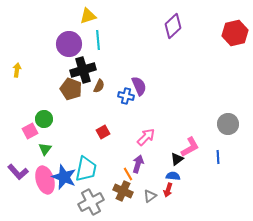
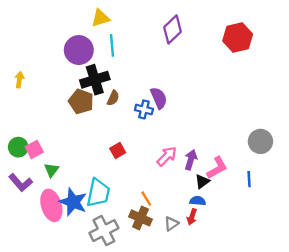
purple diamond: (173, 26) -> (172, 29), moved
red hexagon: (235, 33) -> (238, 37), moved
green circle: (44, 119) -> (18, 147), moved
purple arrow: (138, 164) -> (191, 160), moved
purple L-shape: (18, 172) -> (21, 183), moved

